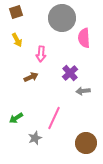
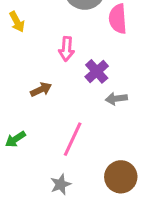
pink arrow: (41, 54) -> (67, 49), moved
brown arrow: (31, 77) -> (41, 90), moved
gray star: (35, 138) -> (61, 184), moved

